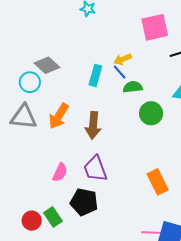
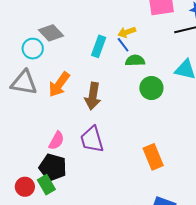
black pentagon: (84, 202) -> (53, 167), moved

